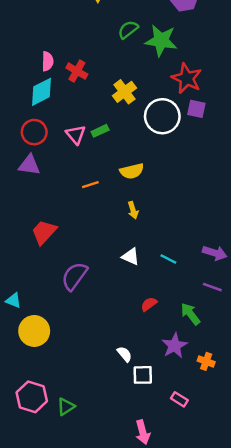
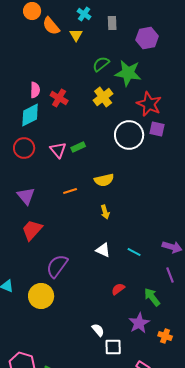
yellow cross: (124, 92) -> (103, 97), moved
purple triangle: (29, 165) -> (26, 196), moved, turned 42
purple line: (212, 287) -> (170, 275), turned 49
yellow circle: (34, 331) -> (41, 296), moved

